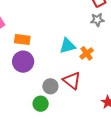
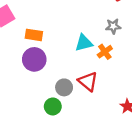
gray star: (97, 20) -> (113, 26), moved

